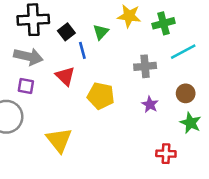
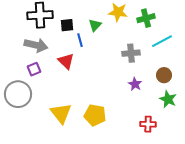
black square: (66, 32) -> (67, 25), turned 32
purple square: (26, 86) -> (34, 69), turned -32
yellow pentagon: (101, 96) -> (95, 115), moved

